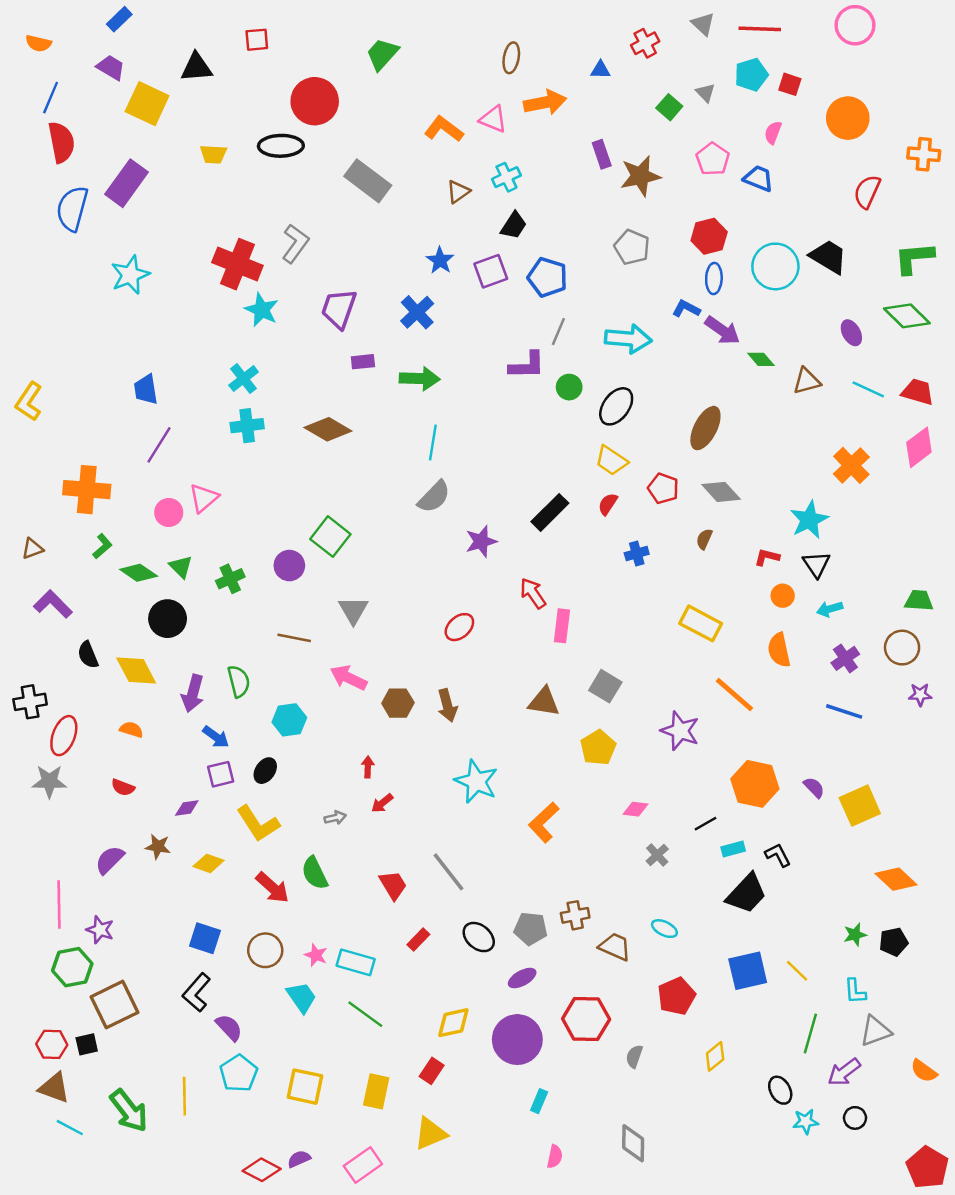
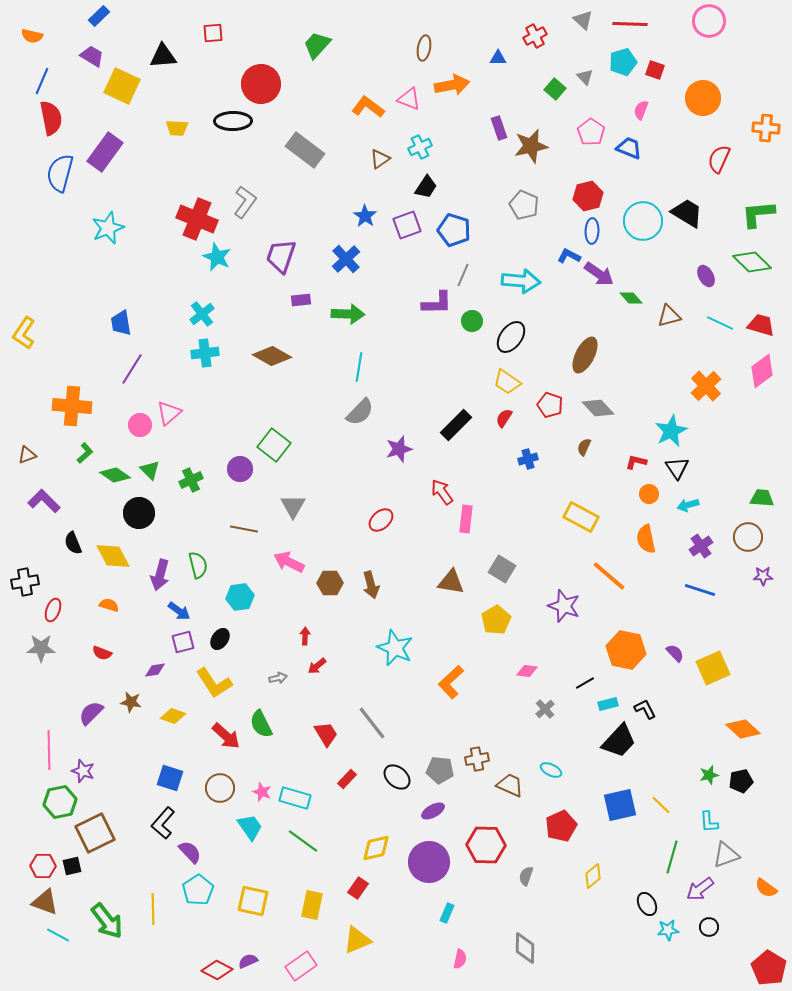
red ellipse: (64, 736) -> (53, 610), size x0.7

